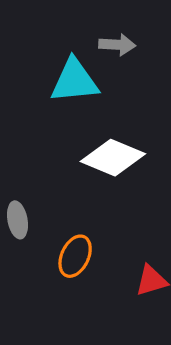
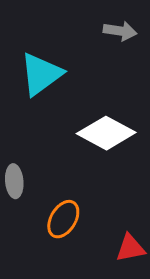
cyan triangle: (74, 81) -> (41, 74), moved, turned -36

